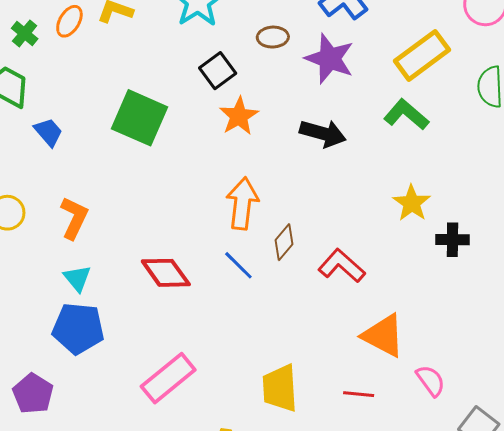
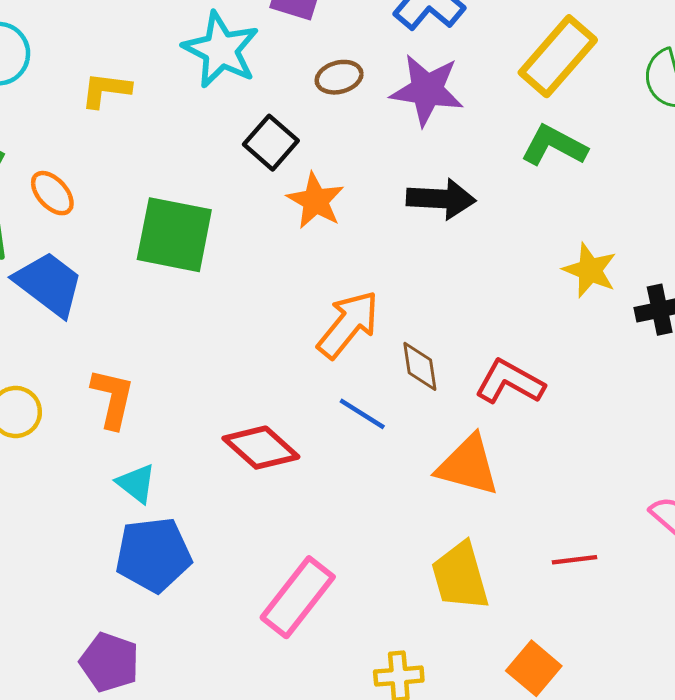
orange ellipse: (69, 21) -> (52, 193), moved, turned -60
blue trapezoid: (48, 132) -> (49, 284), size x1.6
orange arrow: (242, 203) -> (348, 324), turned 45
brown diamond: (284, 242) -> (420, 366), turned -36
orange triangle: (383, 336) -> (468, 465), moved

